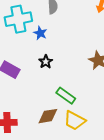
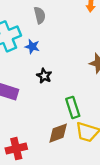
green rectangle: (66, 96) -> (73, 107), turned 48

